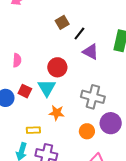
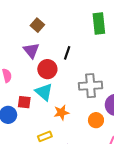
black line: (79, 34) -> (67, 53), moved
purple triangle: (91, 52) -> (31, 50), moved, turned 42

